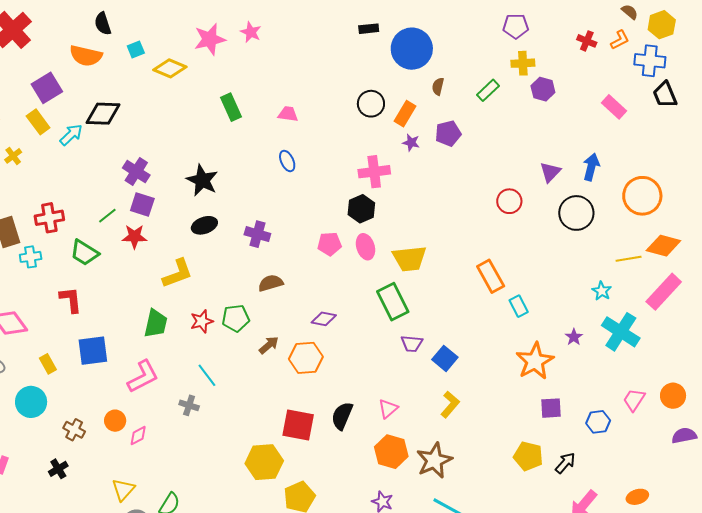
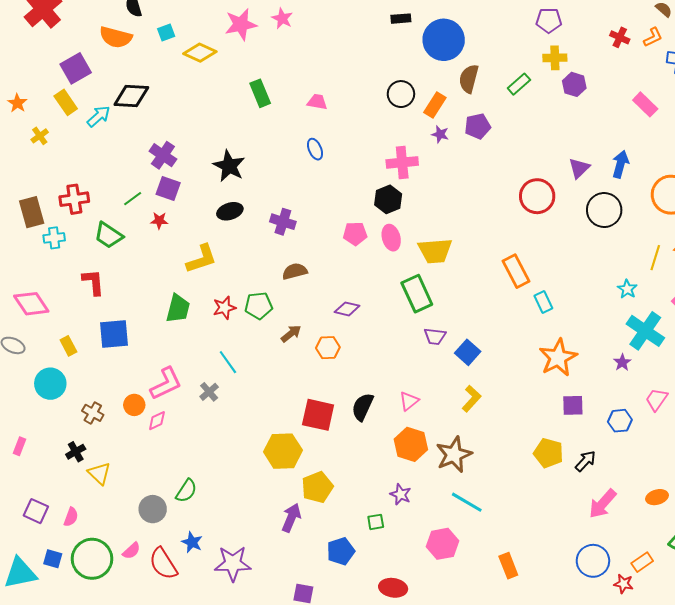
brown semicircle: (438, 86) -> (469, 79), size x1.6
red circle: (509, 201) -> (537, 196), size x1.4
red star: (134, 237) -> (159, 220), size x0.7
yellow line: (629, 259) -> (655, 258), turned -65
purple star: (574, 337) -> (622, 362), moved
orange hexagon: (306, 358) -> (328, 348), size x0.7
pink L-shape: (143, 377) -> (166, 384), moved
gray cross: (189, 405) -> (209, 392), turned 30
yellow triangle: (123, 490) -> (99, 473), moved, turned -30

